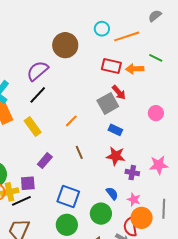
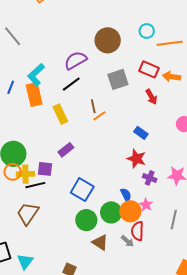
gray square: (108, 103) -> (118, 79), moved
brown line: (79, 152) -> (93, 106), moved
orange circle: (142, 218) -> (130, 211), moved
green circle: (67, 225) -> (86, 220), moved

